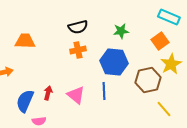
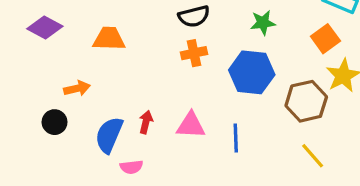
blue line: (104, 91) -> (236, 138), moved
pink triangle: (76, 95) -> (191, 125), turned -36
yellow line: (164, 109) -> (313, 156), moved

